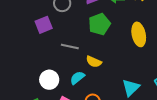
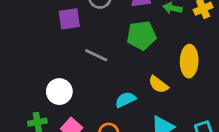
yellow semicircle: (94, 62) -> (158, 84), moved
cyan semicircle: (77, 78) -> (125, 100), moved

